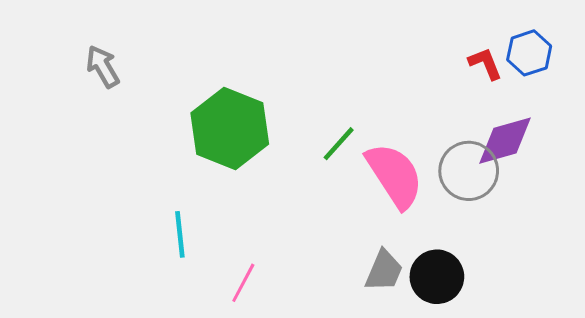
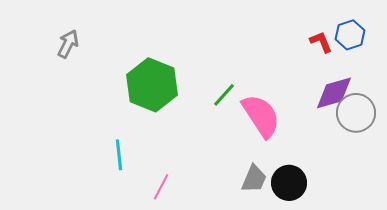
gray arrow: (103, 67) -> (68, 44), turned 56
gray circle: (469, 171) -> (356, 113), moved

